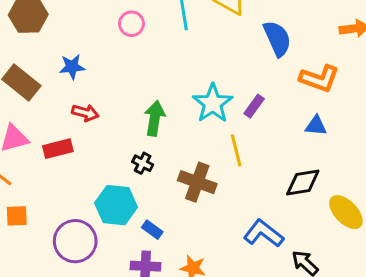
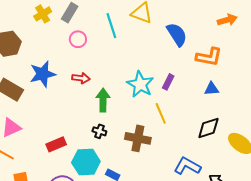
blue star: (72, 67) -> (43, 74), size x1.5
red arrow: (85, 113) -> (81, 78), moved
red rectangle: (58, 149) -> (56, 144), moved

